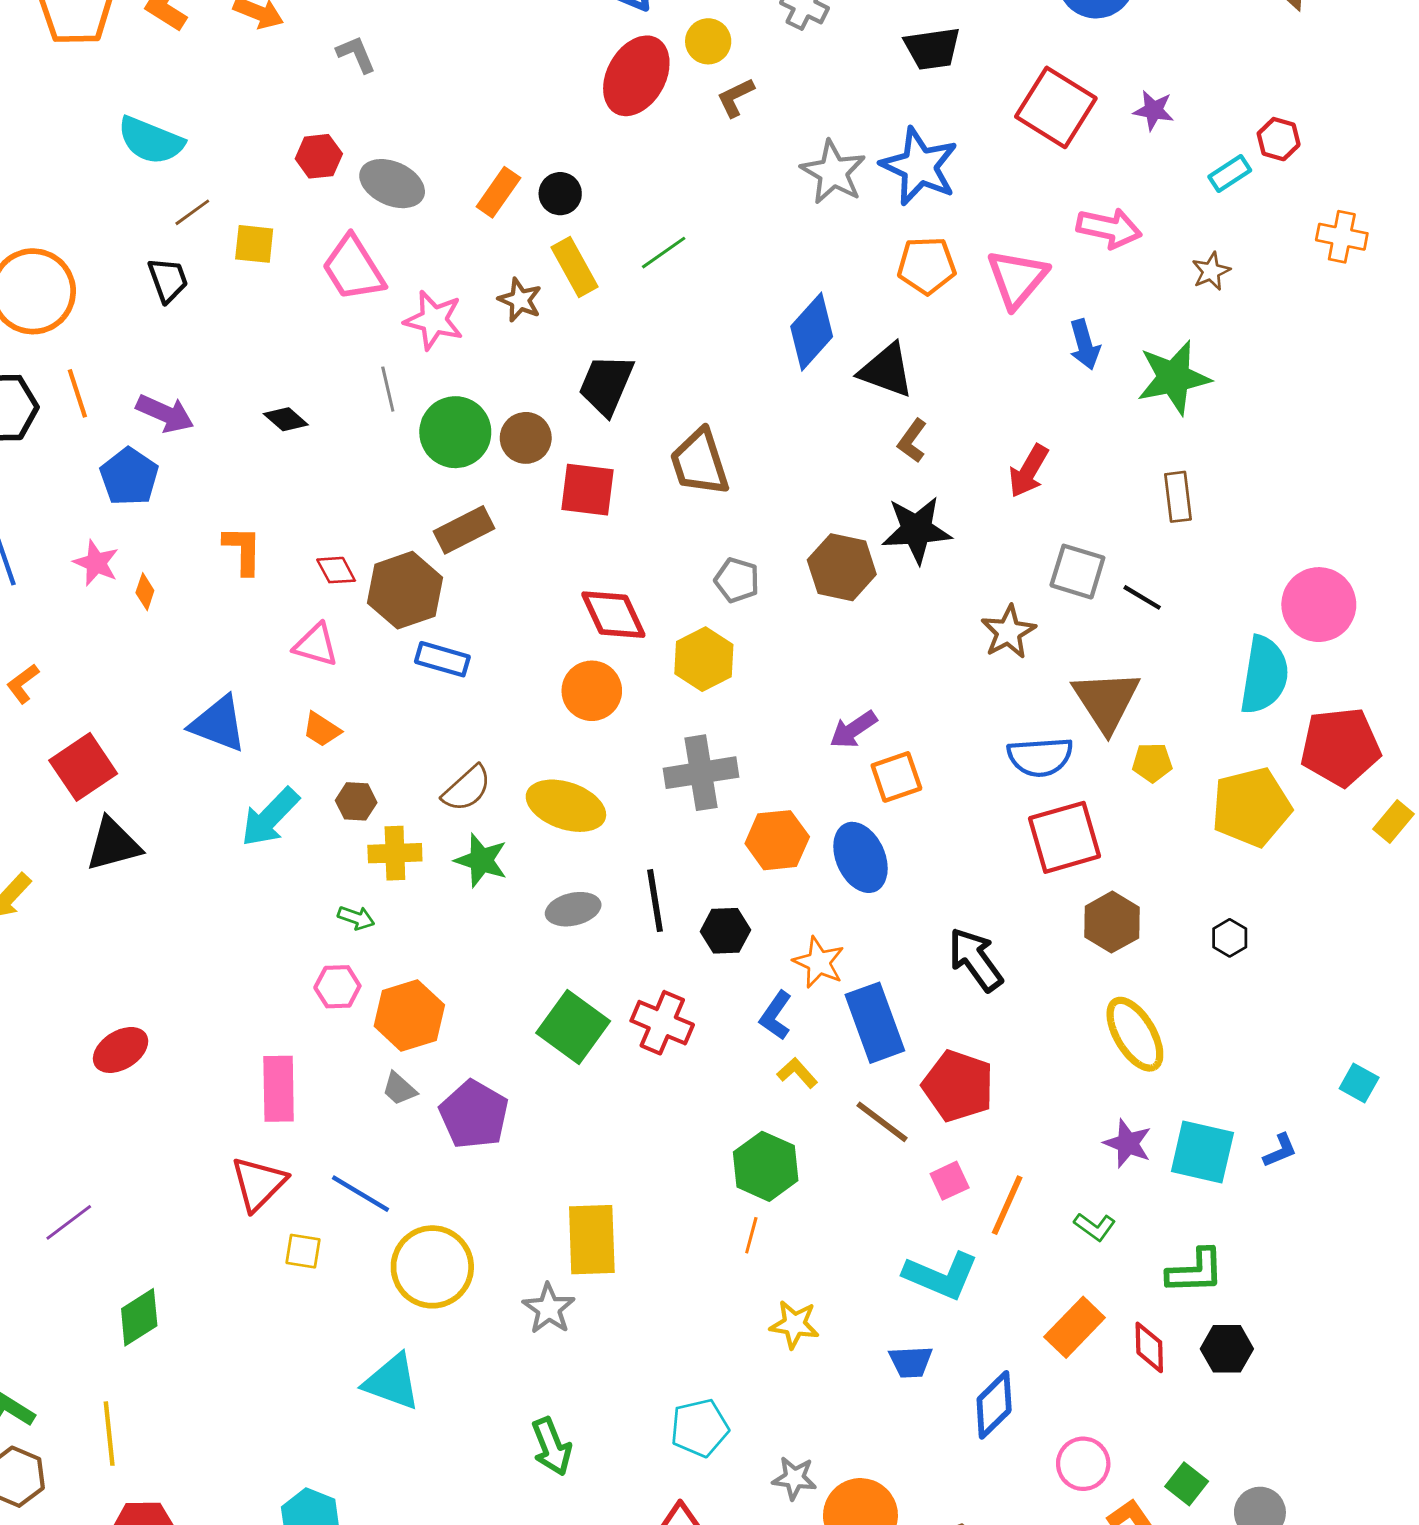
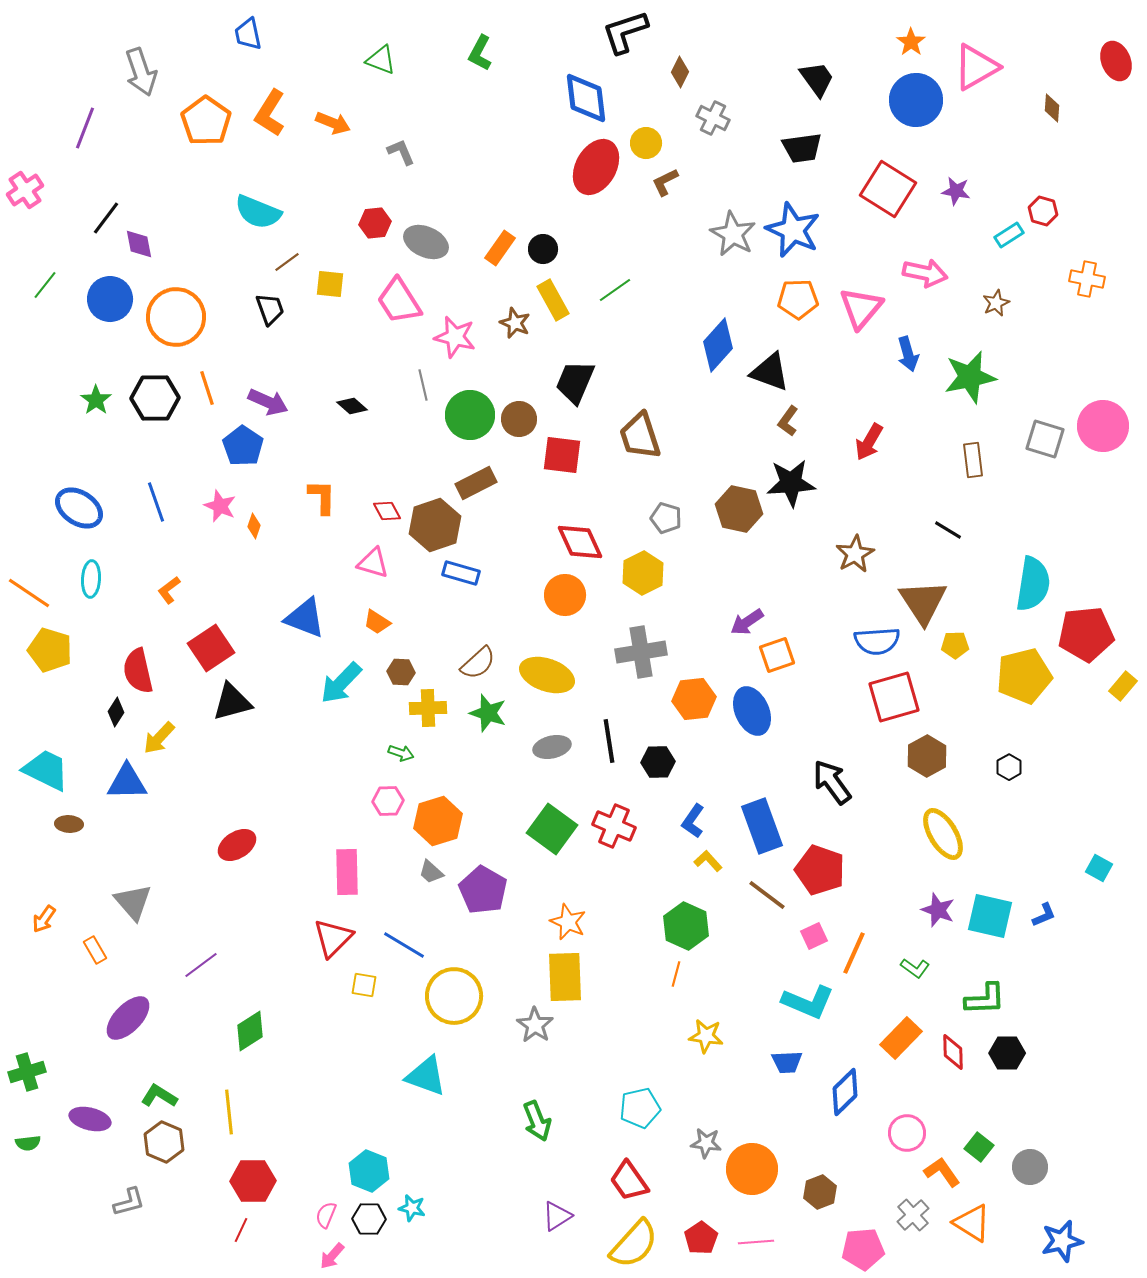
gray square: (1077, 572) -> (1045, 439), moved
pink circle: (1319, 605) -> (1103, 426), moved
orange star: (819, 962) -> (568, 922), moved

